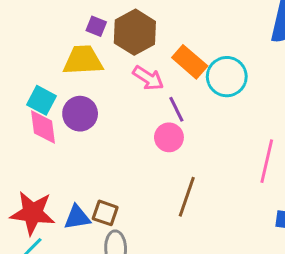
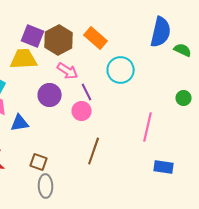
purple square: (96, 26) -> (33, 36), size x1.6
orange rectangle: (190, 62) -> (96, 38), moved
purple circle: (80, 114) -> (50, 95), moved
blue triangle: (77, 217) -> (20, 123), moved

